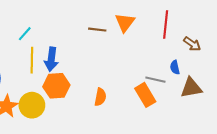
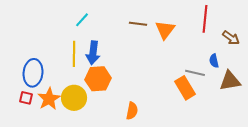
orange triangle: (125, 22) -> (165, 30), moved
cyan line: (25, 34) -> (82, 20), moved
orange semicircle: (100, 97) -> (132, 111), moved

